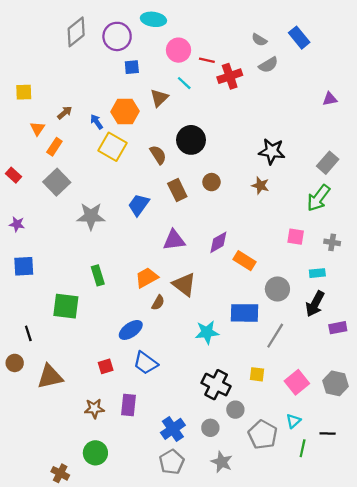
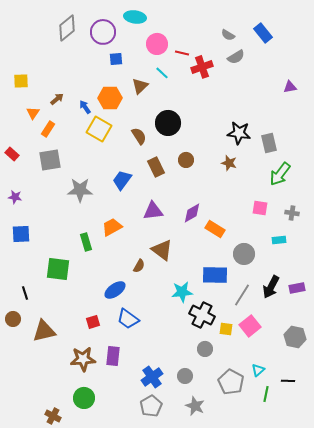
gray rectangle: (328, 163) -> (269, 143), moved, turned -54
gray square: (57, 182) -> (50, 160), turned 35
orange trapezoid: (147, 278) -> (112, 227), moved
black arrow: (315, 304) -> (271, 287), moved
pink square: (297, 382) -> (250, 326), moved
black cross: (216, 385) -> (202, 315), moved
brown star: (94, 408) -> (83, 359), size x1.4
gray circle: (235, 410) -> (205, 349), moved

